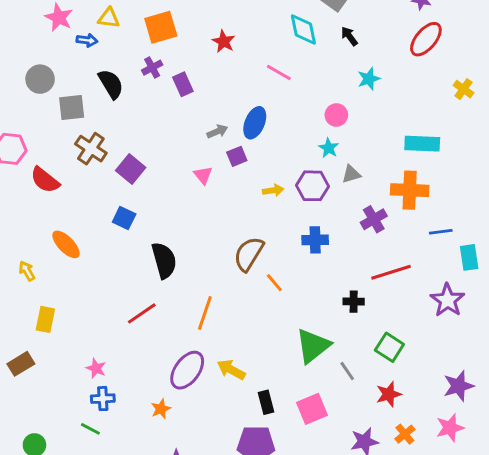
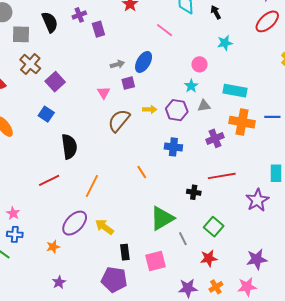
cyan rectangle: (422, 144) -> (235, 91), moved
blue line: (441, 232) -> (272, 117), moved
brown semicircle: (249, 254) -> (119, 121), moved

